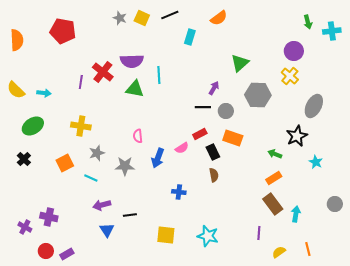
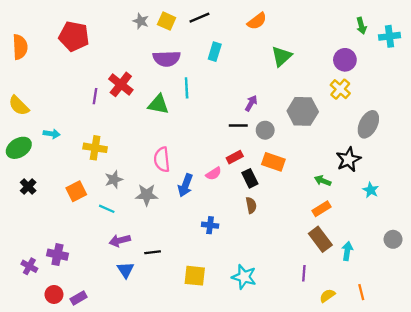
cyan rectangle: (190, 37) -> (215, 52), moved
purple semicircle: (132, 61) -> (167, 59), moved
green triangle: (240, 63) -> (282, 56), moved
cyan arrow: (44, 93) -> (52, 134), moved
green ellipse: (33, 126) -> (19, 148), moved
pink semicircle: (138, 136) -> (162, 160), size x1.5

